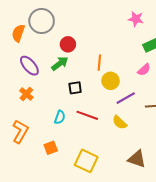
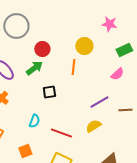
yellow circle: (111, 81) -> (84, 46), moved
red line: (87, 115) -> (61, 133), moved
yellow semicircle: (120, 122) -> (93, 126), turned 105

